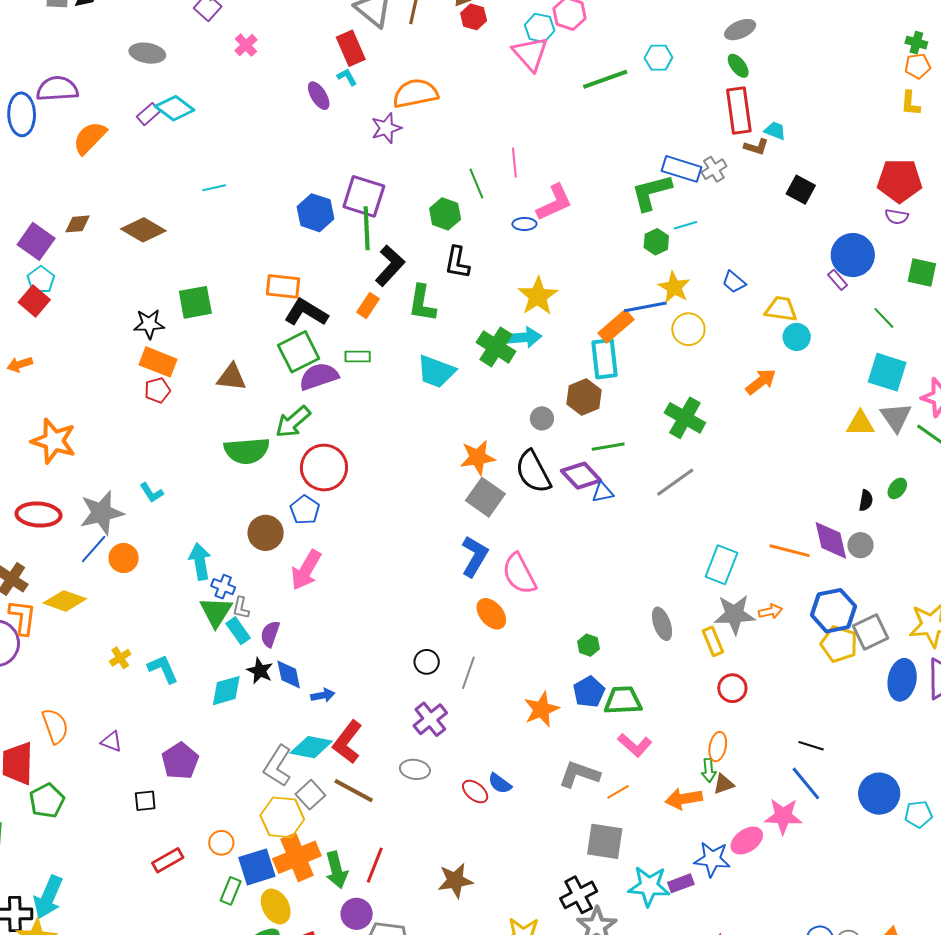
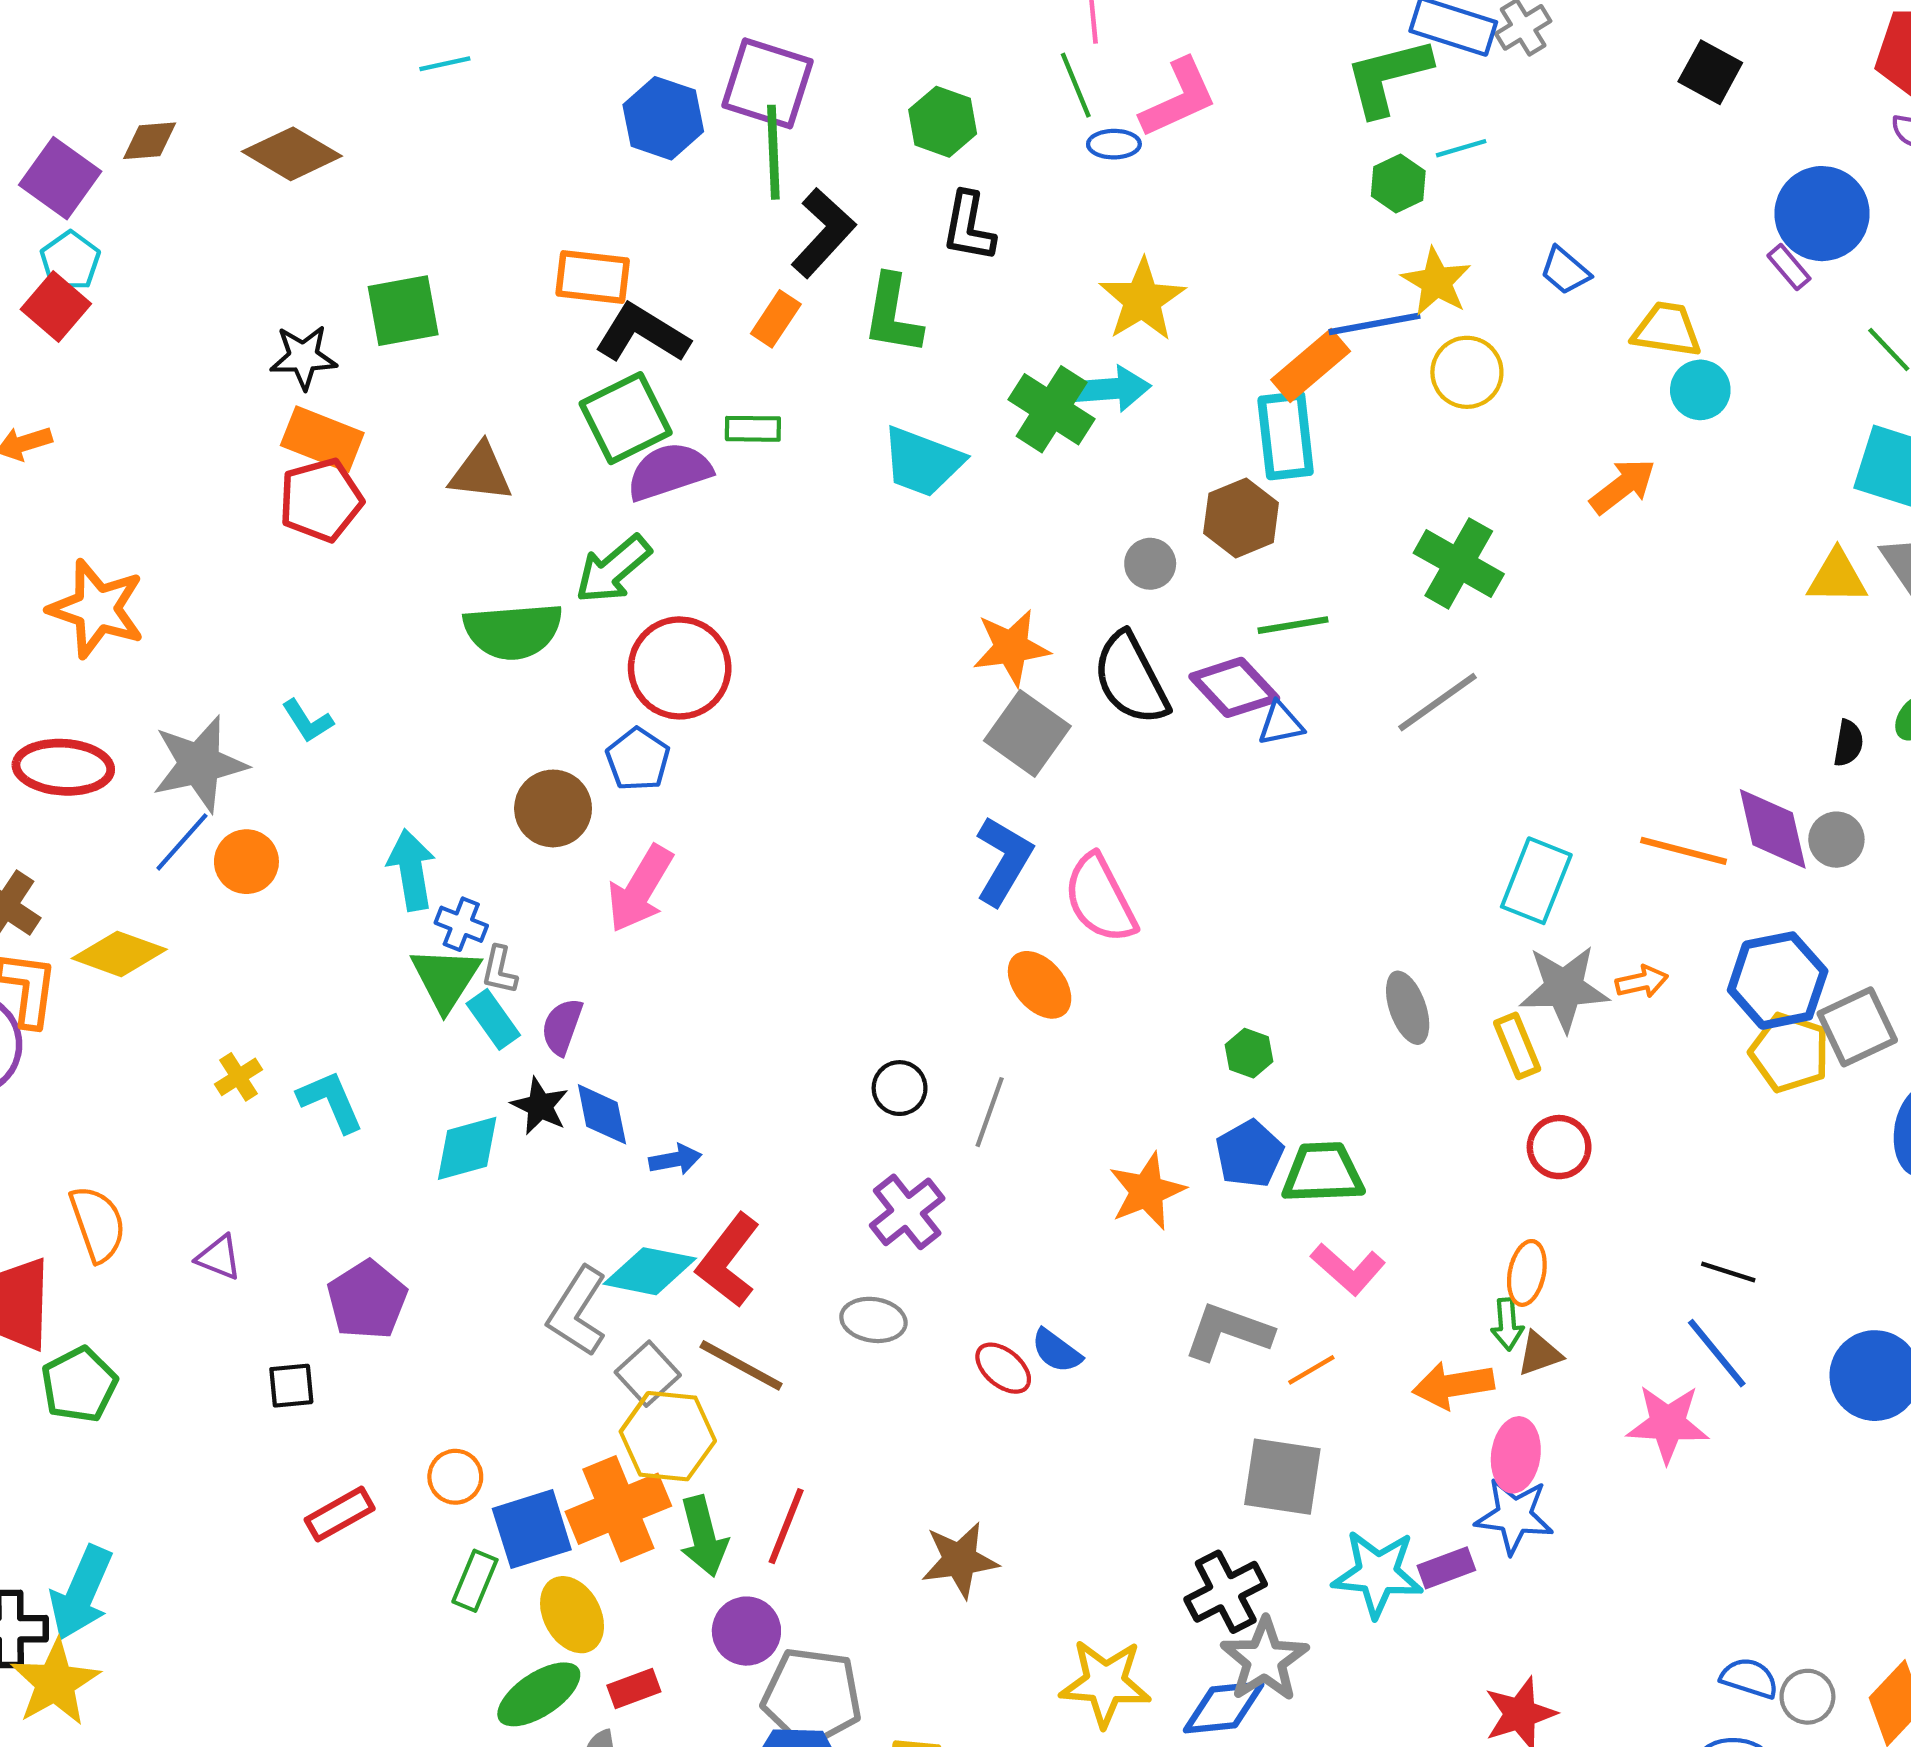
green line: (476, 184) -> (1076, 85), moved
red pentagon: (157, 390) -> (321, 500), size x1.5
yellow hexagon: (282, 817) -> (668, 1436), moved
pink ellipse: (747, 841) -> (1516, 1455), moved, turned -48

